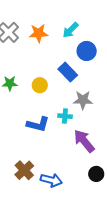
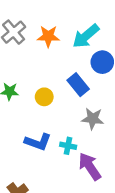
cyan arrow: (70, 30) -> (86, 36), size x1.4
cyan cross: (65, 116) -> (68, 146), moved

